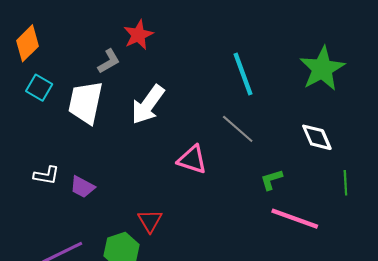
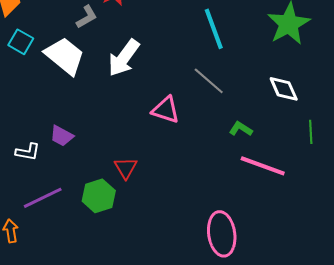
white trapezoid: (86, 102) -> (65, 56), turned 117
white L-shape: (46, 175) -> (28, 152), moved
green L-shape: (271, 180) -> (241, 129), turned 50

